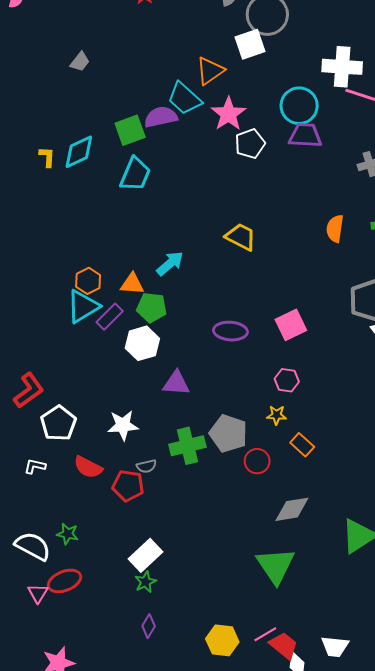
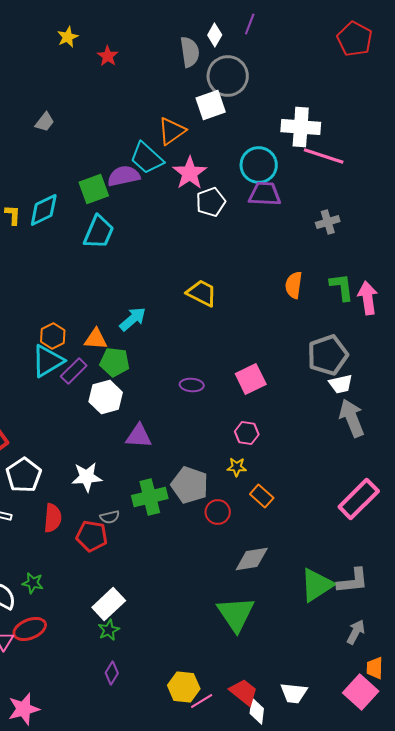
purple ellipse: (230, 331) -> (192, 385), size x0.7
red semicircle: (88, 467) -> (53, 518), turned -112
pink line: (265, 634) -> (202, 701), moved

